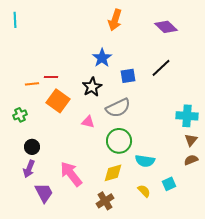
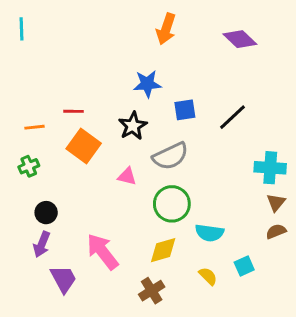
blue star: (102, 58) -> (147, 84), turned 30
black line: (161, 68) -> (233, 117), moved
orange line: (32, 84) -> (34, 127), moved

